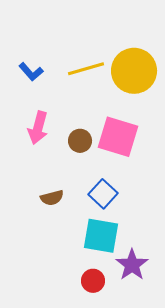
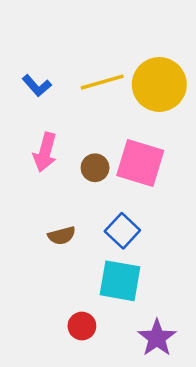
purple star: (132, 265) -> (157, 338), moved
red circle: (93, 281) -> (82, 326), moved

